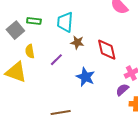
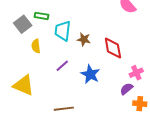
cyan trapezoid: (65, 22) -> (63, 31), moved
purple line: (56, 60) -> (62, 66), moved
yellow triangle: (16, 72) -> (23, 85), moved

